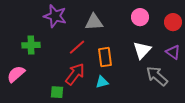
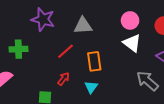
white triangle: (142, 50) -> (132, 43), moved, turned -36
red arrow: (75, 74) -> (63, 79), size x0.6
cyan triangle: (102, 82) -> (91, 87), turned -40

